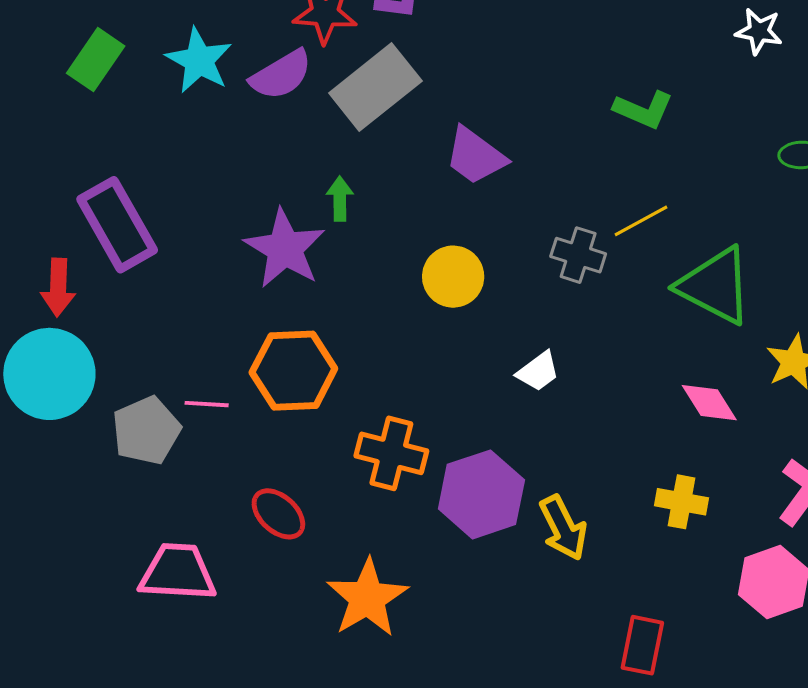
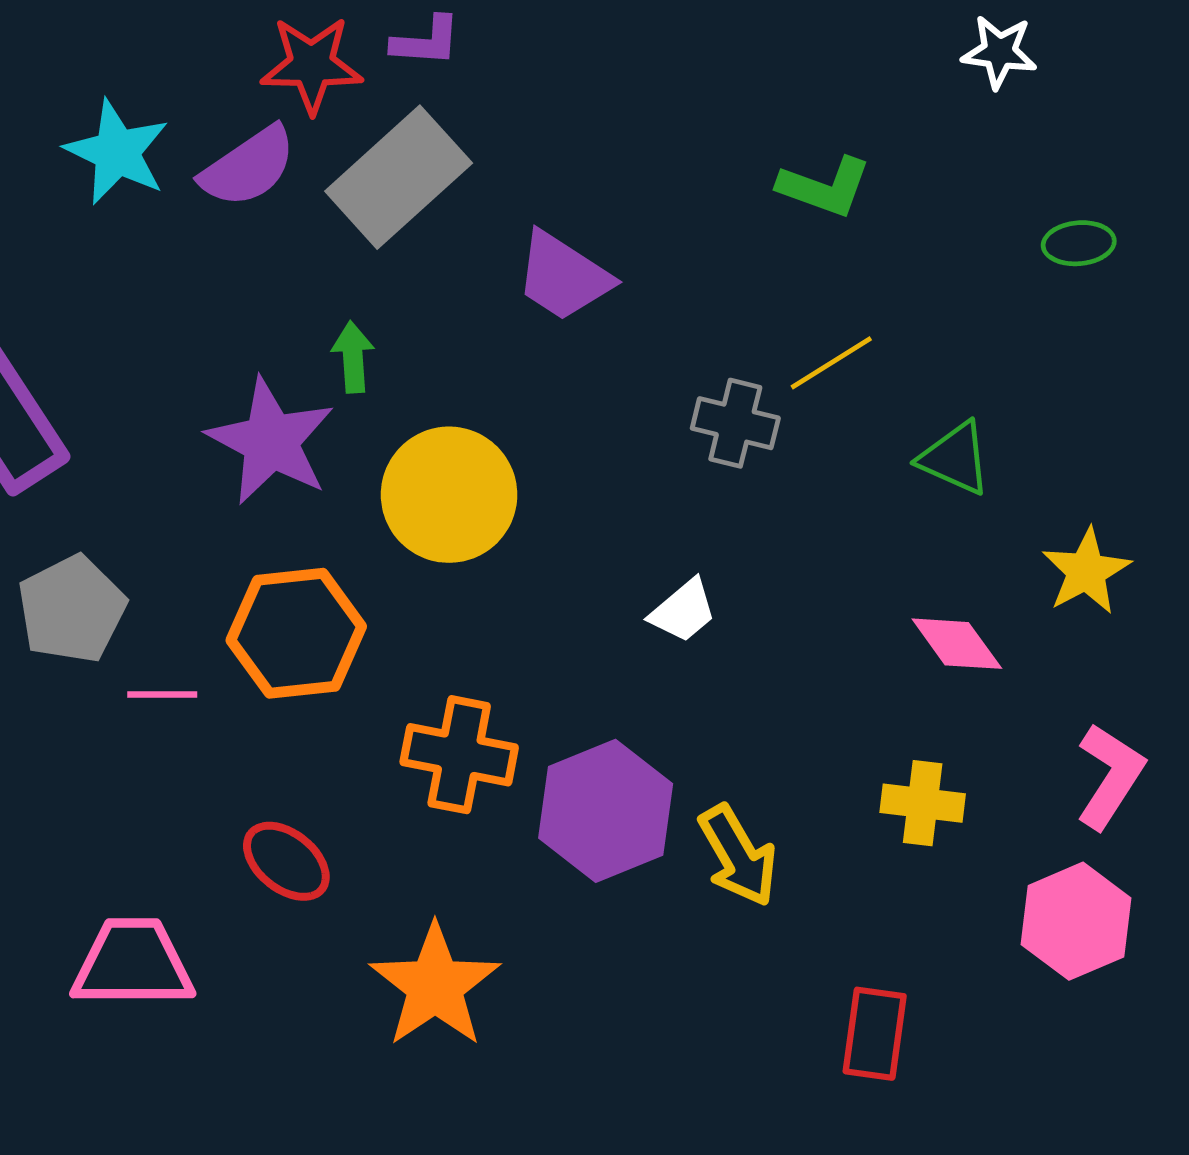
yellow circle: (453, 277) -> (449, 495), moved, size x1.4
green triangle: (715, 286) -> (955, 458), size x0.6
gray pentagon: (146, 431) -> (72, 609), moved

